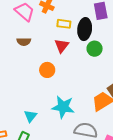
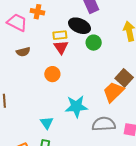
yellow rectangle: (64, 24) -> (60, 35), moved
black ellipse: (85, 29) -> (80, 26), turned -60

